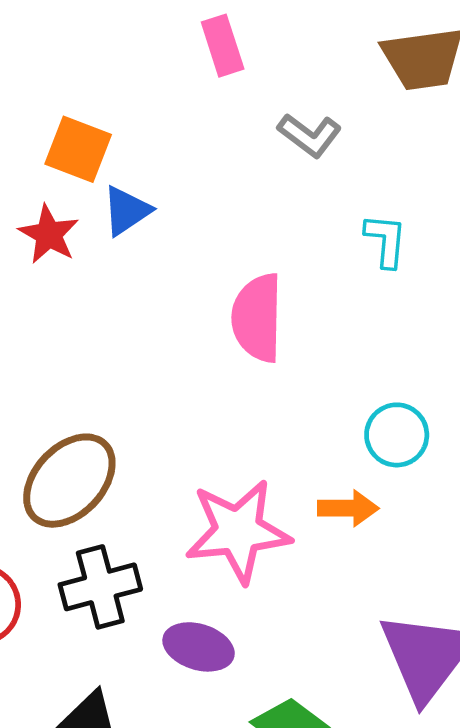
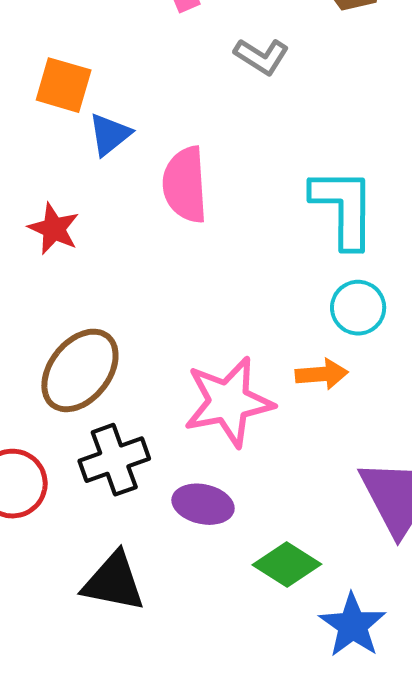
red star: (49, 234) -> (54, 229), moved
cyan L-shape: (386, 240) -> (344, 208), moved, size x1.8
pink semicircle: (257, 318) -> (185, 185), moved

